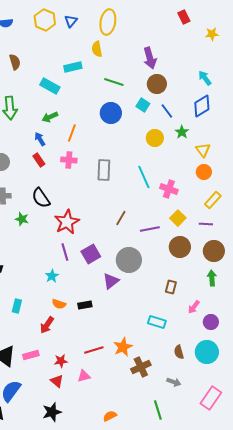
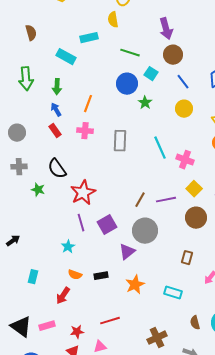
cyan square: (143, 105) -> (151, 74), moved
green arrow: (50, 117) -> (57, 87), moved, turned -63
green star: (182, 132) -> (145, 103), moved
yellow circle: (155, 138) -> (184, 109), moved
brown line: (121, 218) -> (140, 200), moved
orange star: (123, 347) -> (135, 285), moved

